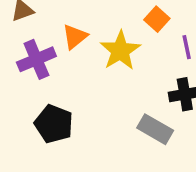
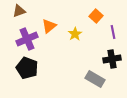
yellow star: (120, 51) -> (75, 34), size x0.6
black pentagon: (54, 124) -> (27, 68), moved

